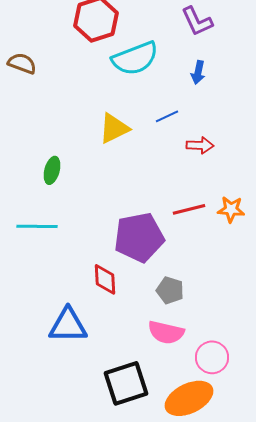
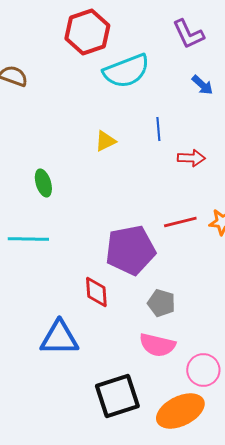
blue arrow: (198, 72) -> (202, 85), moved, turned -60
blue line: (167, 116) -> (158, 129), turned -70
yellow triangle: (114, 128) -> (105, 141), size x0.7
green ellipse: (52, 170) -> (43, 183), turned -32

